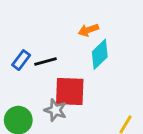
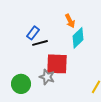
orange arrow: (88, 30) -> (70, 21), turned -96
blue rectangle: (21, 60) -> (33, 33), moved

